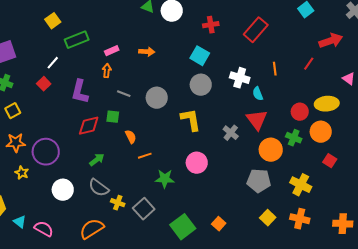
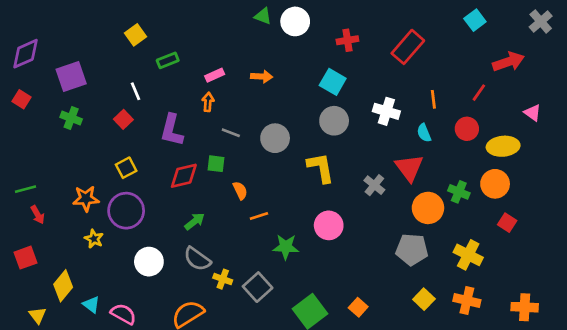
green rectangle: (77, 40) -> (168, 60), size x0.7
white line: (53, 63) -> (136, 91), turned -64
cyan semicircle: (258, 94) -> (424, 133), moved
yellow square: (13, 111) -> (126, 168), moved
red circle: (300, 112) -> (467, 129), moved

